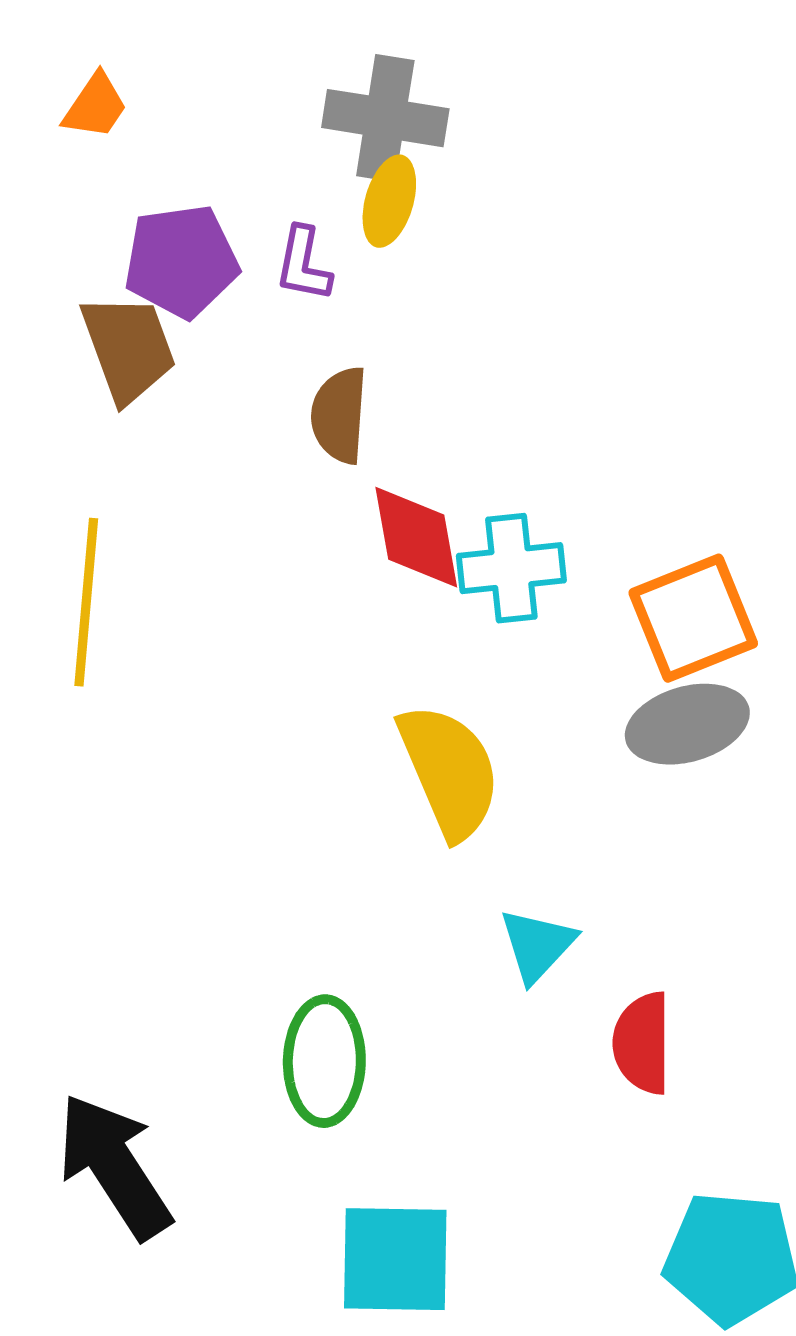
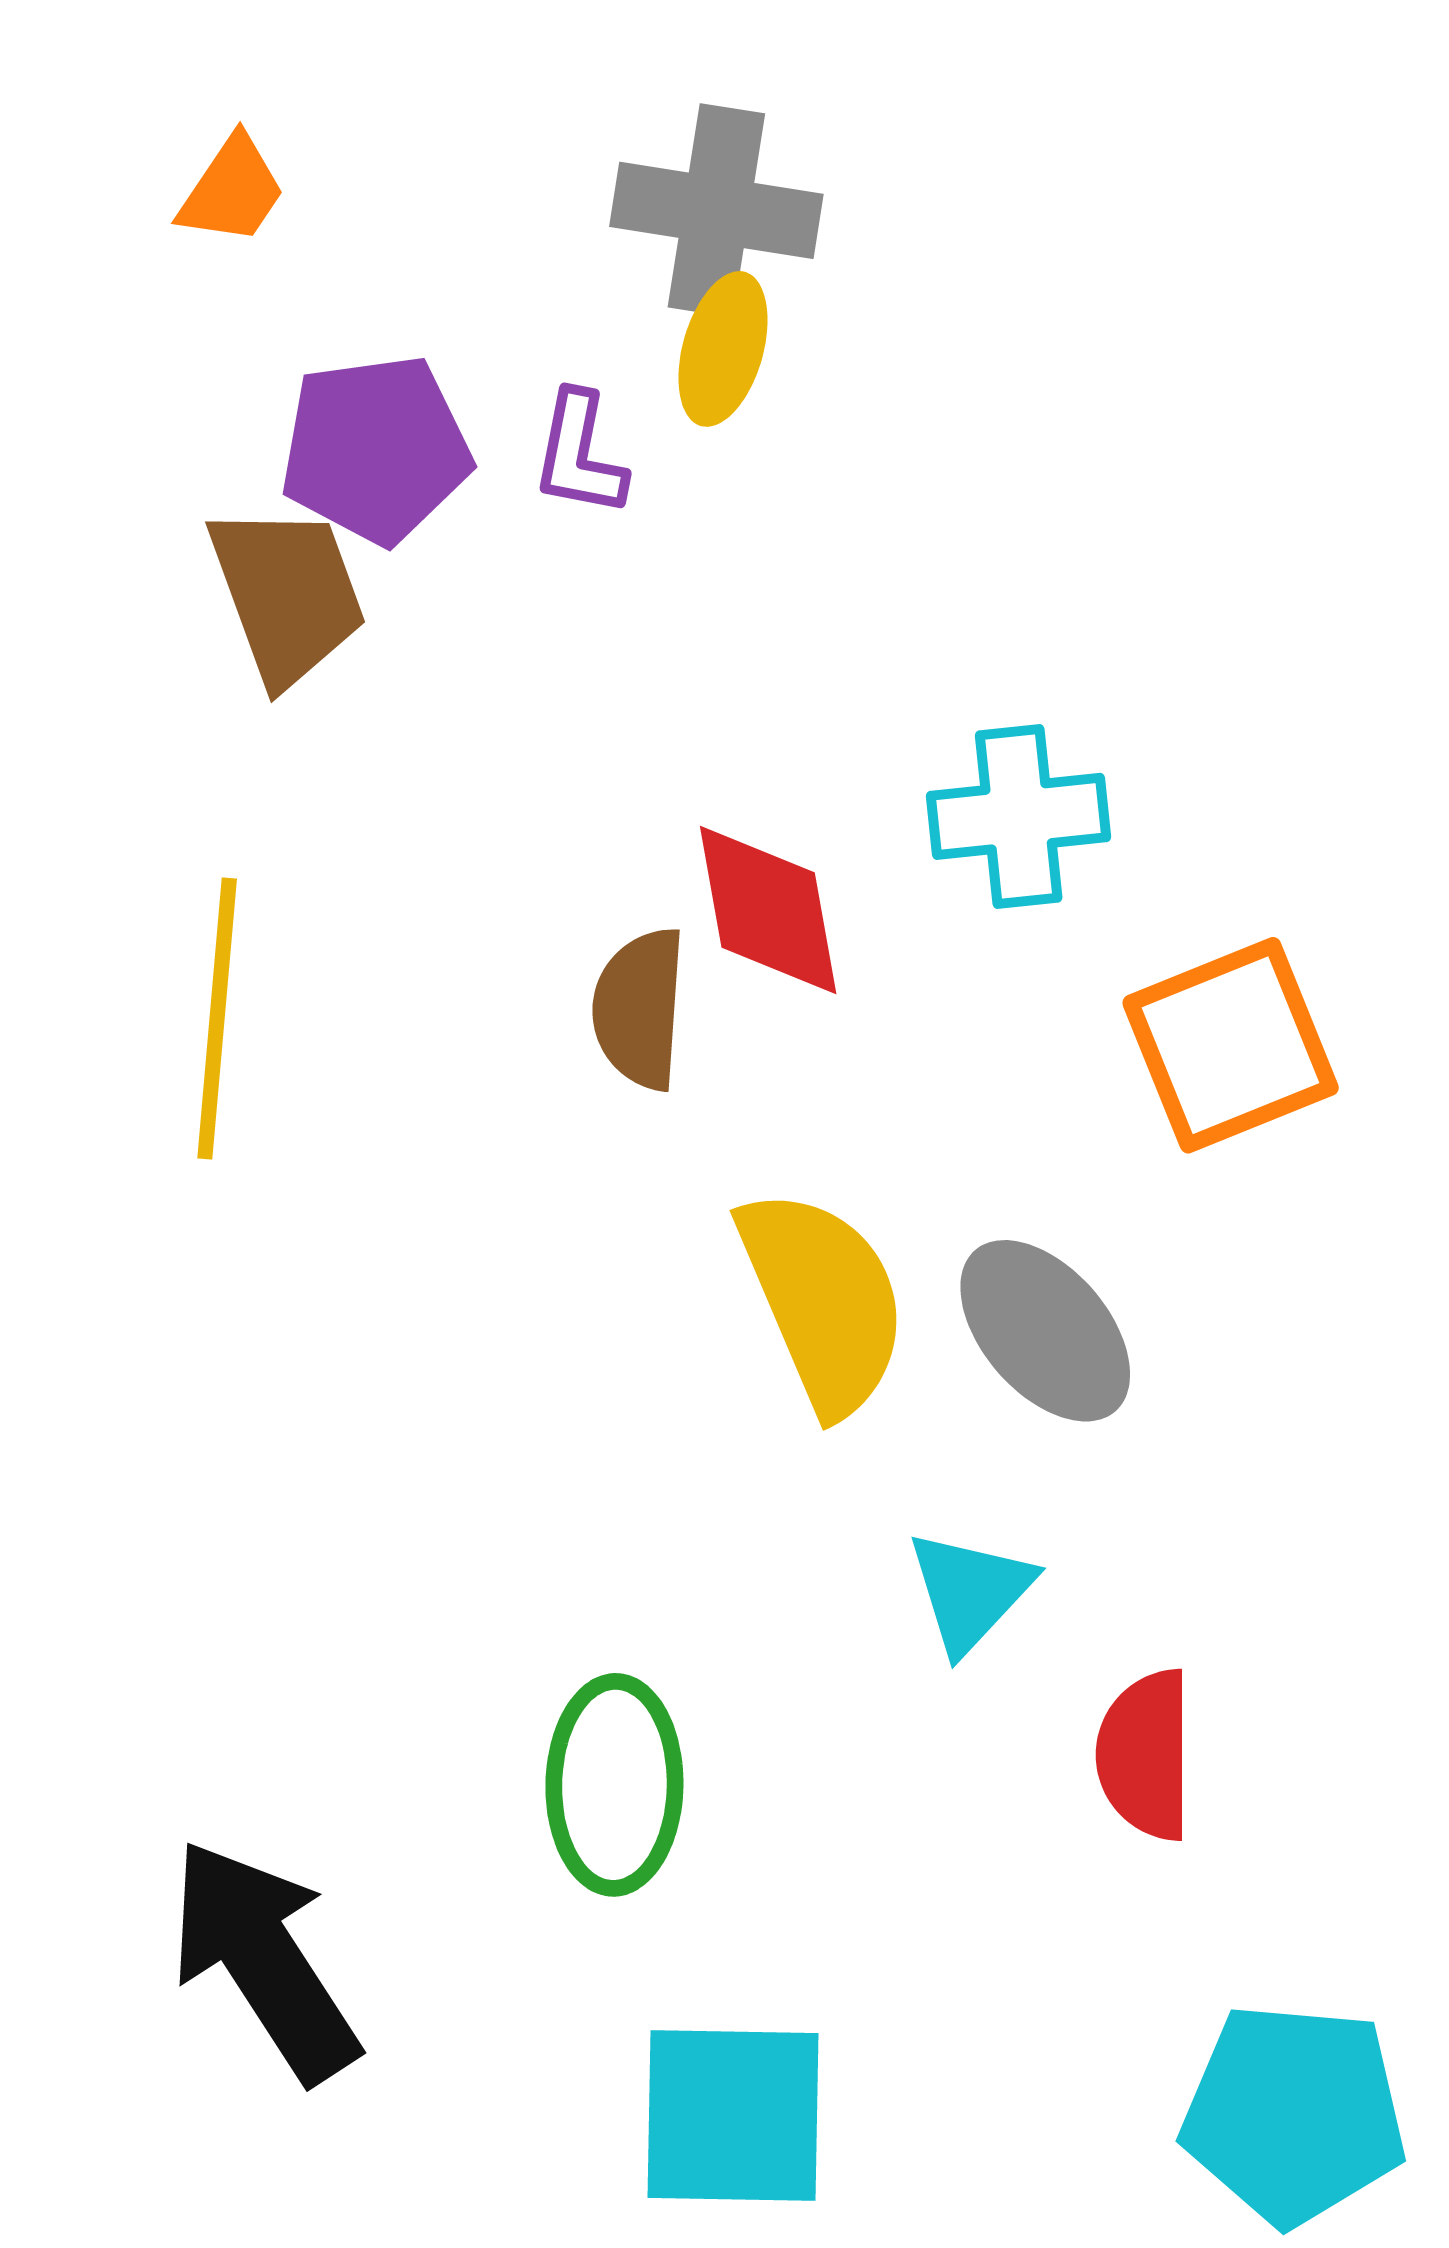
brown semicircle: (339, 415) -> (639, 1009), moved
cyan cross: (511, 568) -> (1019, 816), moved
gray ellipse: (687, 724) -> (1045, 1331), moved, turned 65

